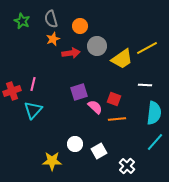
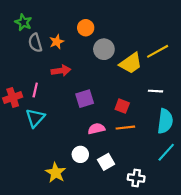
gray semicircle: (51, 19) -> (35, 43), moved
red arrow: (71, 53) -> (61, 71), moved
pink semicircle: (95, 107) -> (96, 129), moved, turned -56
yellow star: (52, 161) -> (56, 173), turned 30
white cross: (127, 166) -> (136, 178), turned -35

